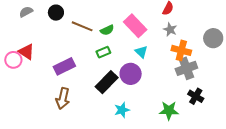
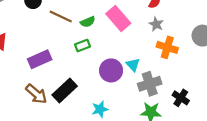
cyan triangle: (141, 52) -> (133, 65), moved
gray cross: (186, 68) -> (150, 84), moved
black rectangle: (107, 82) -> (65, 91), moved
brown arrow: (63, 98) -> (36, 94), turned -65

